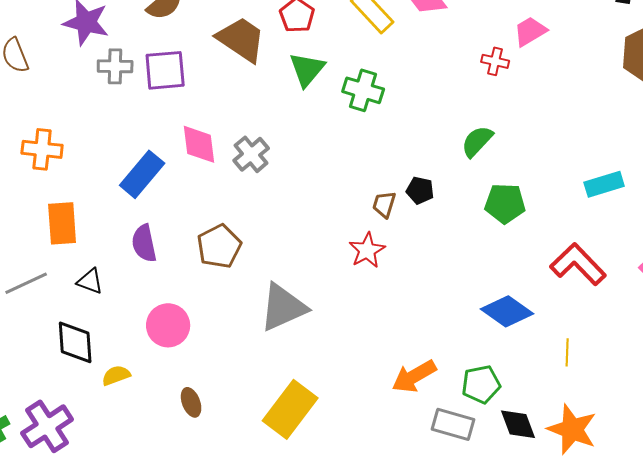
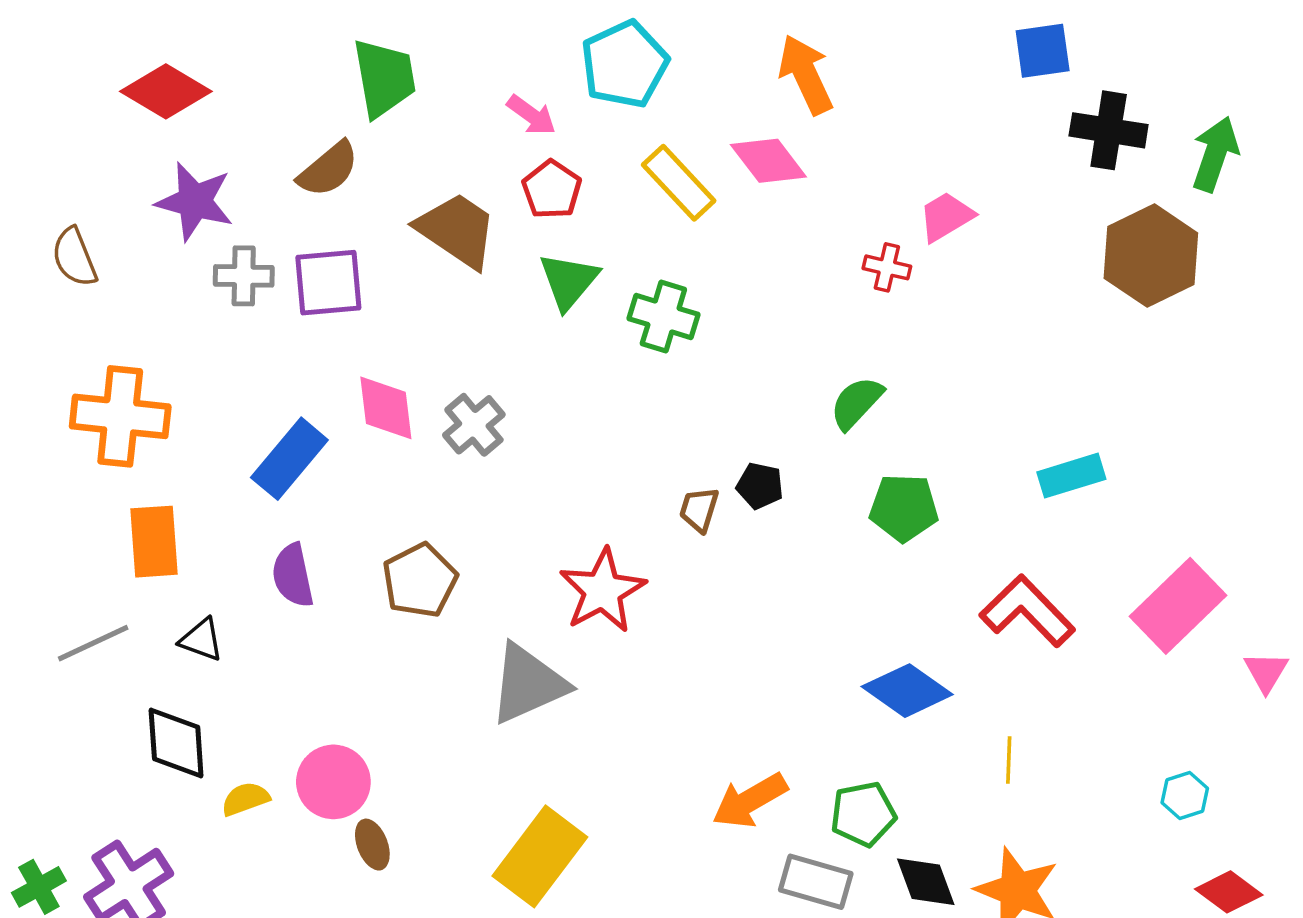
orange cross: (42, 149) -> (120, 416), size x1.4
red star: (367, 250) -> (603, 591), moved, size x1.4
pink circle: (168, 325) -> (333, 782), moved

